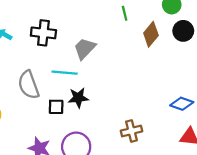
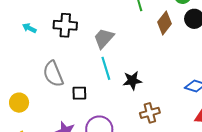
cyan line: (65, 73) -> (106, 68), moved, turned 70
black star: (78, 98) -> (132, 81), moved

